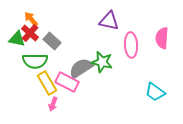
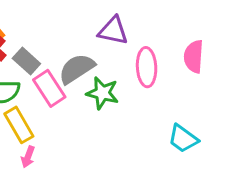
gray semicircle: (81, 68) -> (77, 69), moved
pink rectangle: (67, 82) -> (49, 88), moved, turned 30

